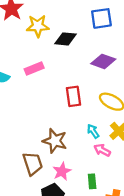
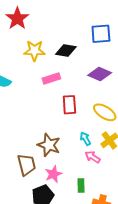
yellow star: (38, 26) -> (35, 51), moved
pink rectangle: (34, 68) -> (51, 79), moved

